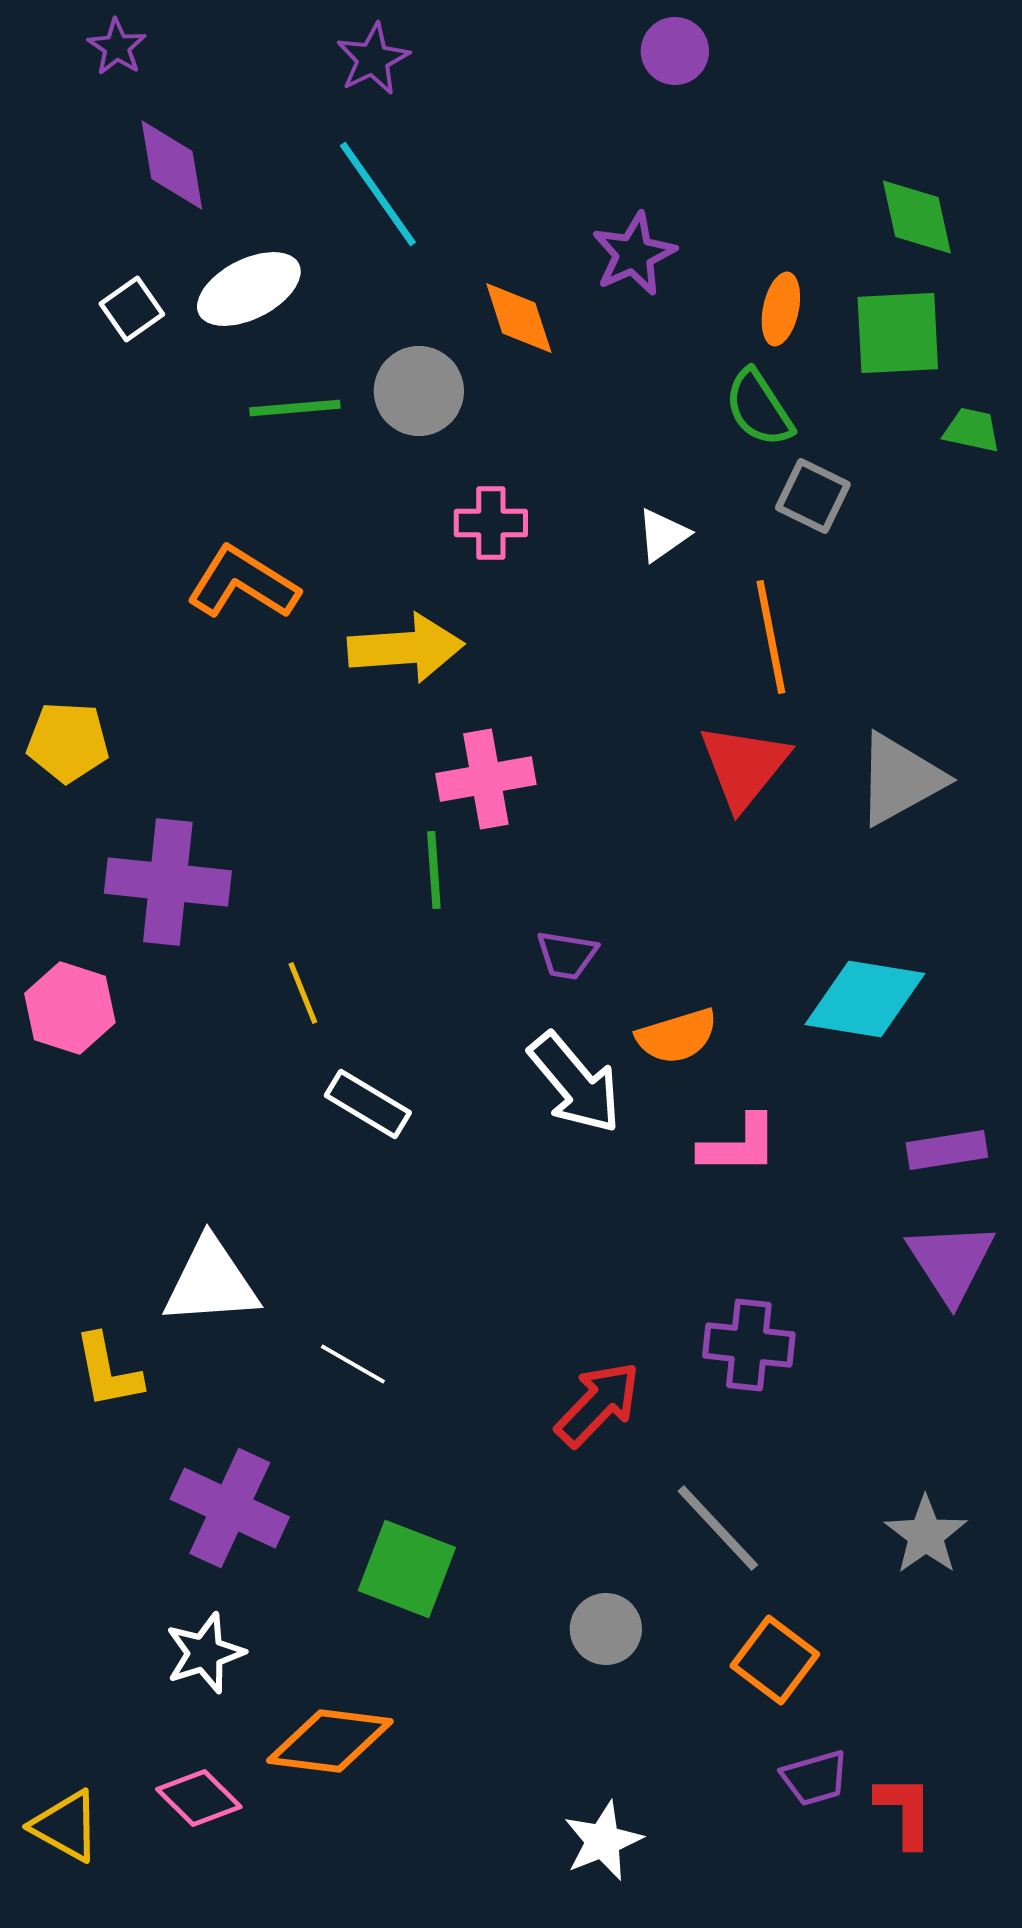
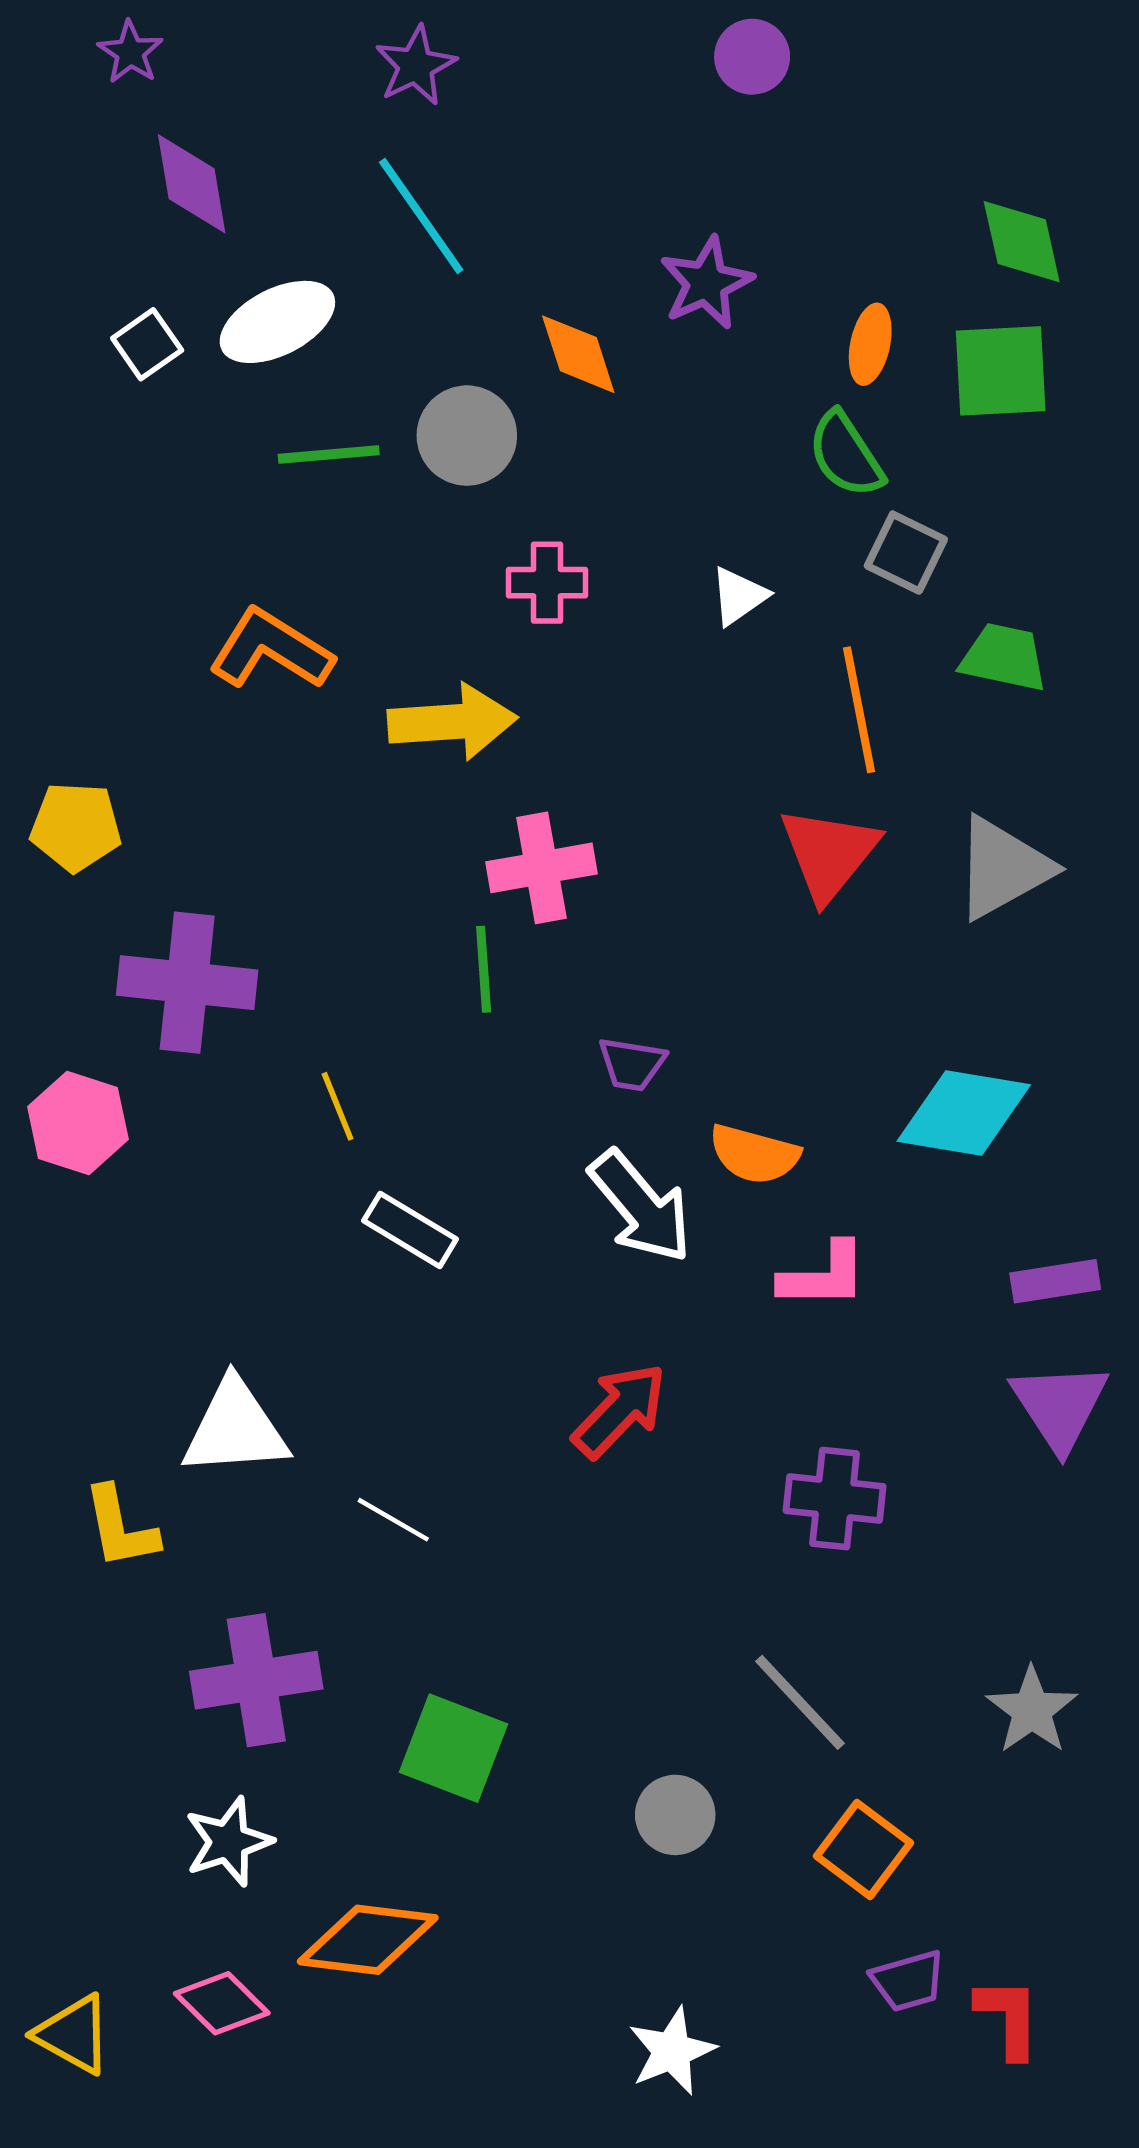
green trapezoid: (972, 430) -> (1004, 657), moved, size x1.4
orange semicircle: (677, 1036) -> (754, 1154), turned 32
red arrow: (598, 1404) -> (619, 1410), moved
purple cross: (230, 1508) -> (256, 1680), turned -34

